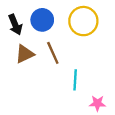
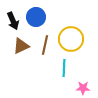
yellow circle: (83, 21) -> (71, 39), moved
brown line: (53, 53) -> (45, 45), turned 36

